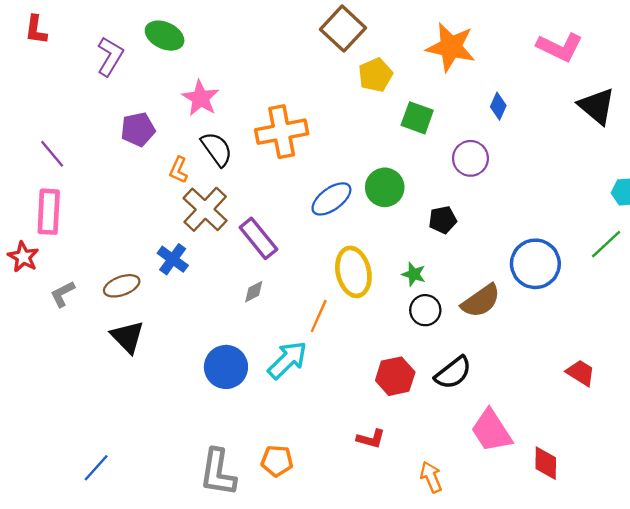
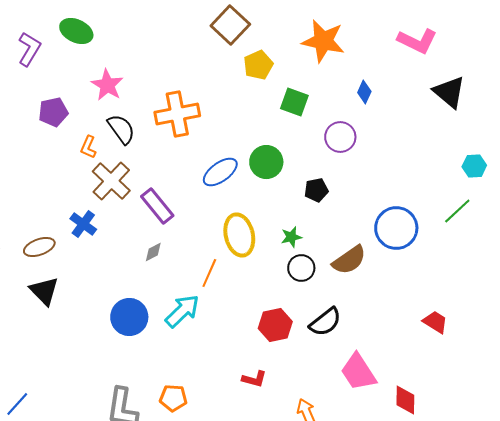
green star: (414, 274) -> (291, 237), turned -30

